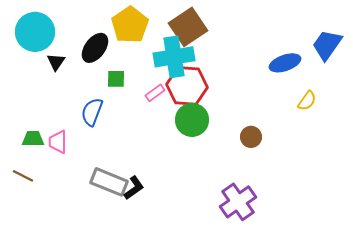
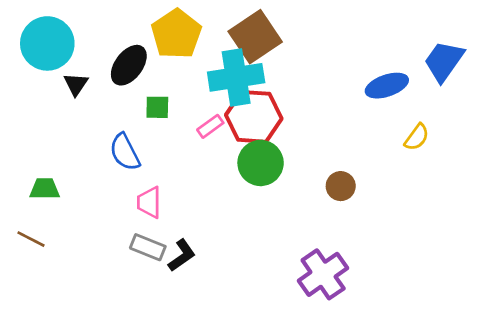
blue semicircle: (92, 112) -> (125, 152), turned -48
pink trapezoid: (58, 142) -> (149, 202), moved
gray rectangle: (109, 182) -> (148, 247), size x0.7

